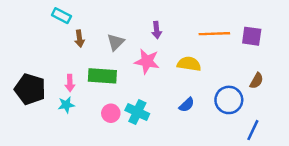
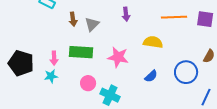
brown arrow: (79, 39) -> (73, 19), moved
pink star: (147, 61) -> (118, 57), moved
cyan cross: (137, 112) -> (110, 95), moved

